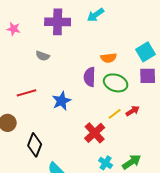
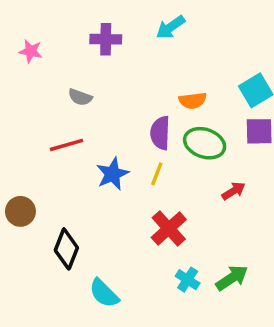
purple cross: (58, 22) -> (106, 39), size x0.7
red line: (27, 93) -> (66, 145), moved
yellow line: (115, 114) -> (157, 174), moved, turned -32

